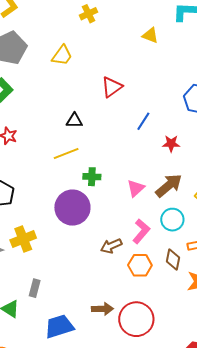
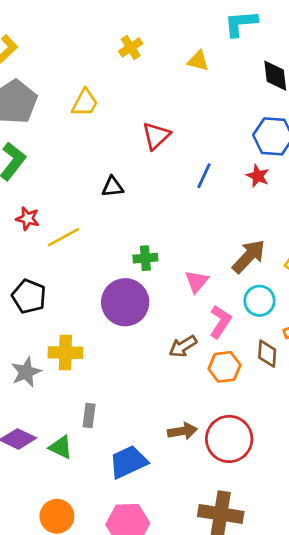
yellow cross: (89, 14) -> (131, 47), moved
red star: (171, 144) -> (258, 176), moved, turned 30
yellow line: (66, 153) -> (63, 237), moved
pink triangle: (136, 188) -> (197, 281), moved
yellow cross: (23, 239) -> (65, 353), turned 30

